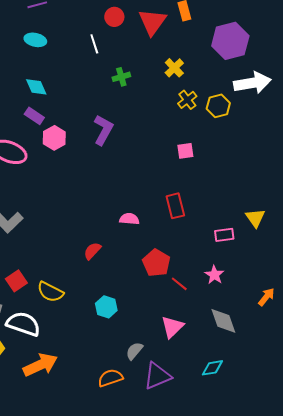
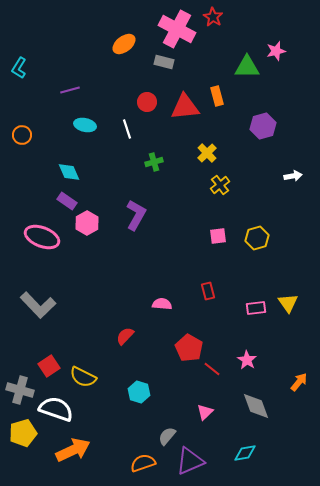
red triangle: (152, 22) -> (185, 107), turned 48
cyan ellipse: (35, 40) -> (85, 125), moved
purple hexagon: (230, 41) -> (263, 126), size x0.7
white arrow: (252, 83) -> (293, 176), moved, size x0.5
yellow hexagon: (218, 106) -> (257, 238), moved
red rectangle: (175, 206) -> (208, 291), size x0.7
pink rectangle: (224, 235) -> (256, 308), moved
pink triangle: (172, 327) -> (205, 412), size x0.7

